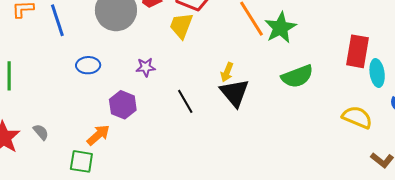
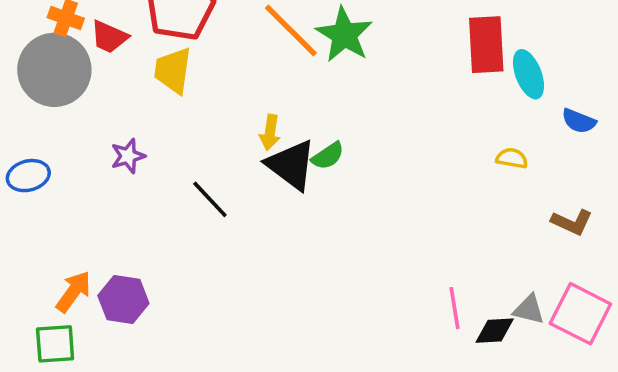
green semicircle: (297, 76) -> (328, 156), moved, size x0.6
purple hexagon: (123, 105) -> (123, 300), moved
yellow semicircle: (357, 117) -> (512, 158), size x0.6

